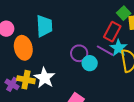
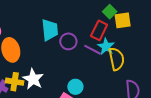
cyan trapezoid: (44, 26) -> (50, 30), moved
purple circle: (79, 53) -> (68, 41), moved
cyan circle: (90, 63) -> (75, 87), moved

